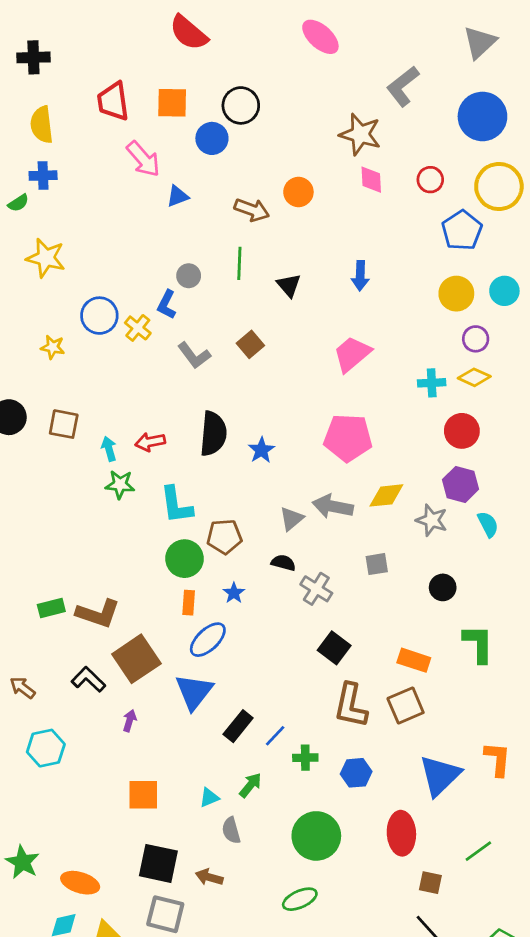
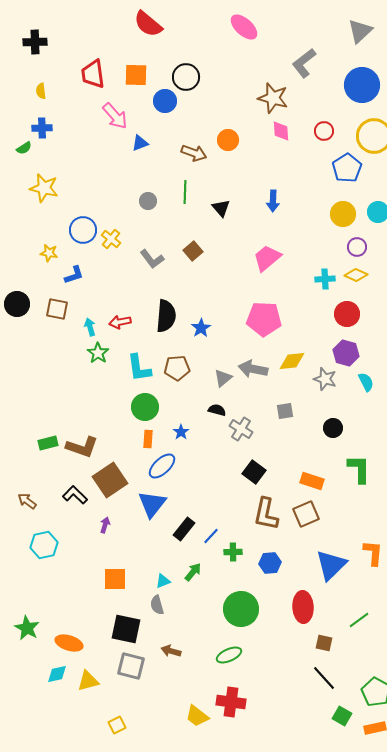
yellow semicircle: (42, 125) -> (41, 91), size x0.6
blue L-shape: (167, 305) -> (74, 275), moved, turned -135
green star: (120, 484) -> (98, 353), turned 30
brown pentagon: (224, 537) -> (177, 368), moved
gray semicircle: (231, 830) -> (157, 605), moved
brown arrow: (209, 877) -> (171, 651), moved

